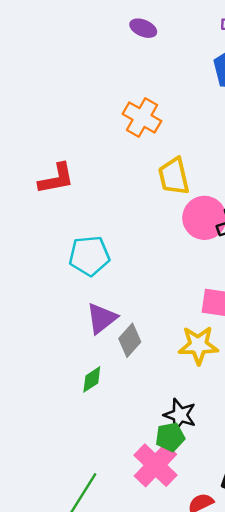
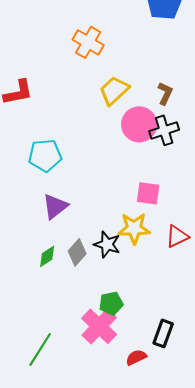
yellow trapezoid: (174, 176) -> (114, 90), turned 60
gray diamond: (130, 340) -> (77, 252), moved
black star: (180, 415) -> (107, 244), moved

